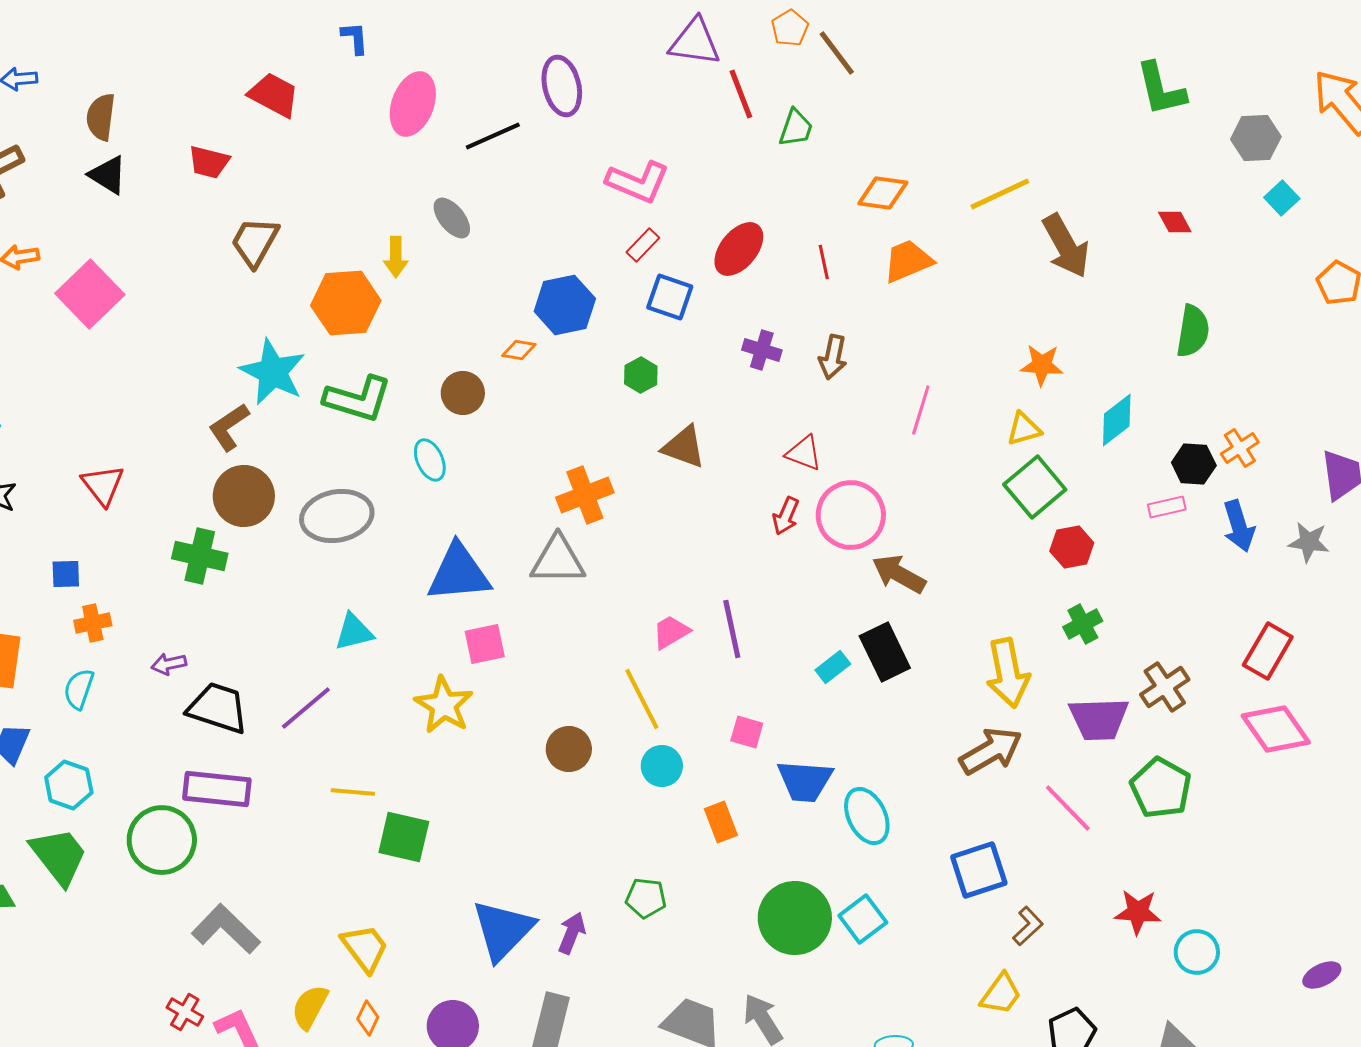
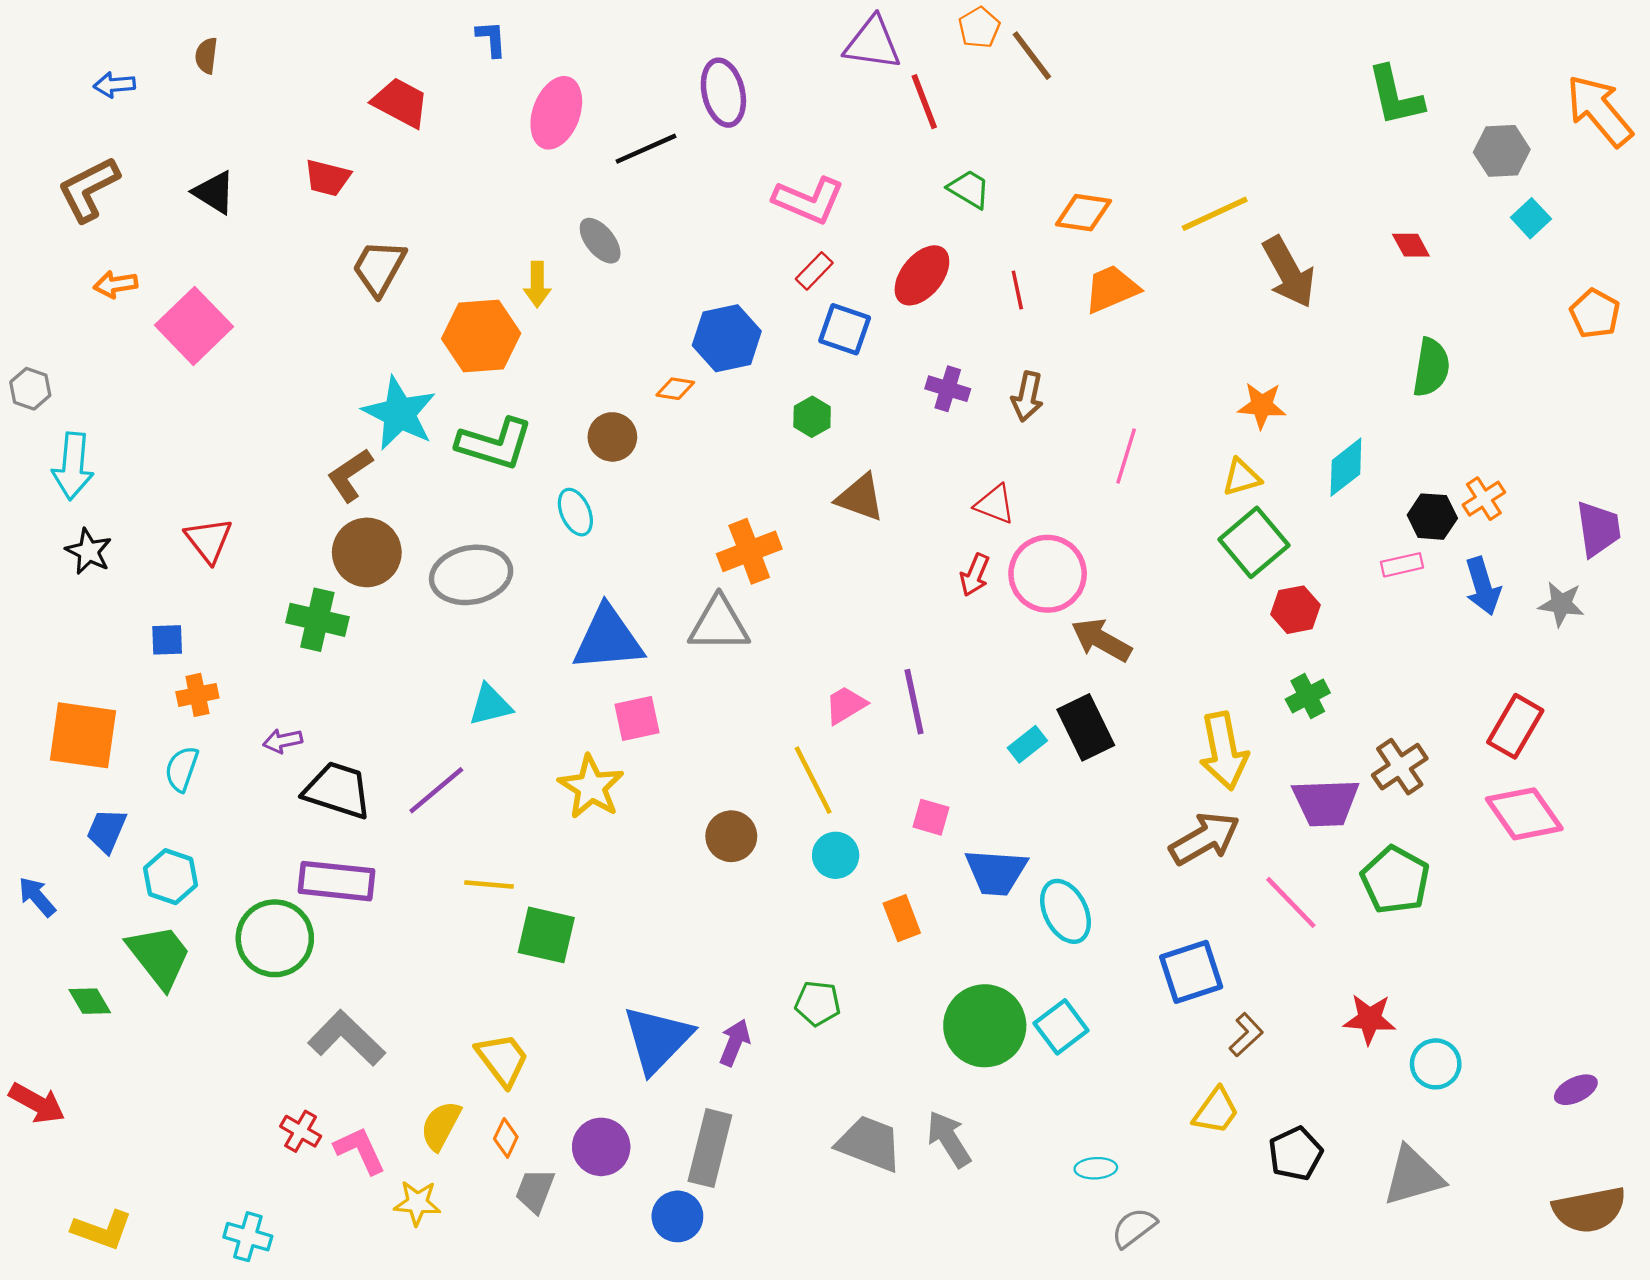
brown semicircle: (101, 117) -> (206, 56), moved, size x0.7
green trapezoid: (796, 128) -> (969, 189), moved, turned -78

